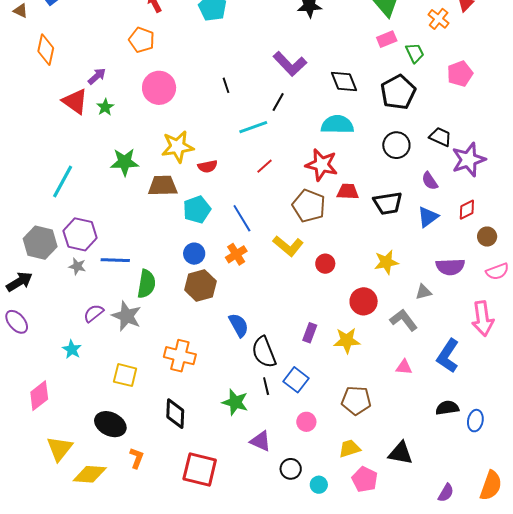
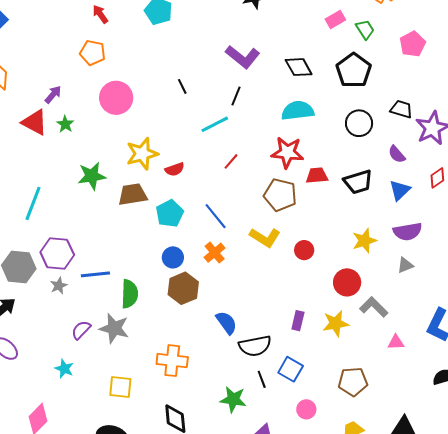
gray star: (77, 266) -> (59, 286), turned -30
purple semicircle: (450, 267) -> (408, 232), moved
gray L-shape: (404, 320) -> (374, 307), moved
black semicircle: (264, 352) -> (255, 346), turned -72

